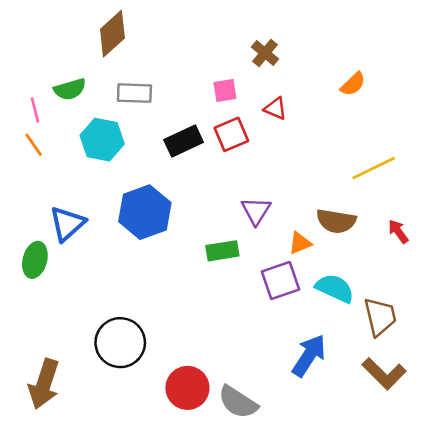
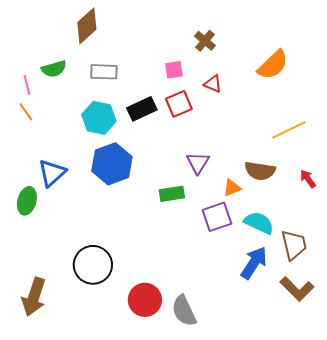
orange semicircle: (353, 84) -> (273, 65), size x1.6
cyan hexagon: (102, 140) -> (99, 118), moved
blue arrow: (309, 356) -> (254, 263), moved
gray semicircle: (238, 402) -> (184, 311), turned 32

